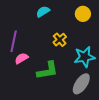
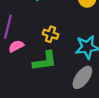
yellow cross: (60, 40) -> (51, 34), moved, turned -32

